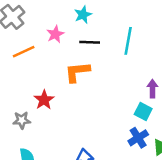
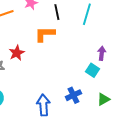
black line: (90, 42) -> (57, 12), turned 70
blue cross: (138, 138) -> (73, 95), moved

